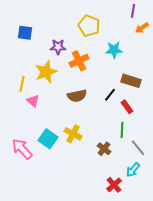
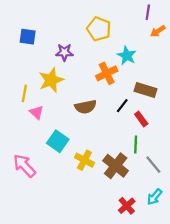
cyan star: (114, 50) -> (127, 56), turned 30
orange cross: (79, 61) -> (107, 73), moved
yellow cross: (73, 134) -> (84, 160), moved
cyan square: (48, 139) -> (58, 141), moved
brown cross: (104, 149) -> (116, 166), size x1.6
cyan arrow: (133, 170) -> (155, 197), moved

